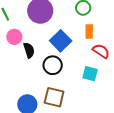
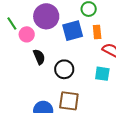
pink circle: (14, 37) -> (27, 34), moved
blue square: (61, 41) -> (73, 31), moved, turned 35

